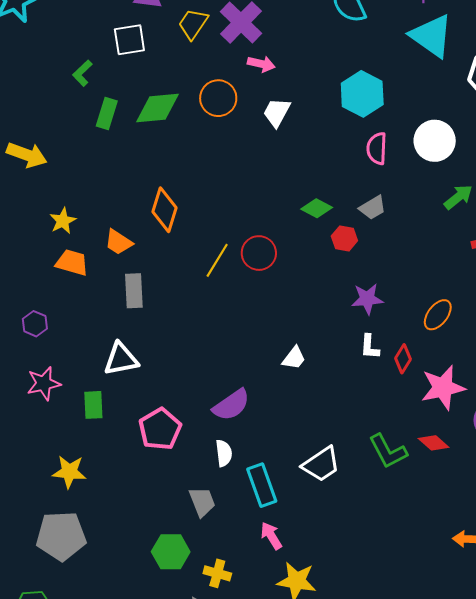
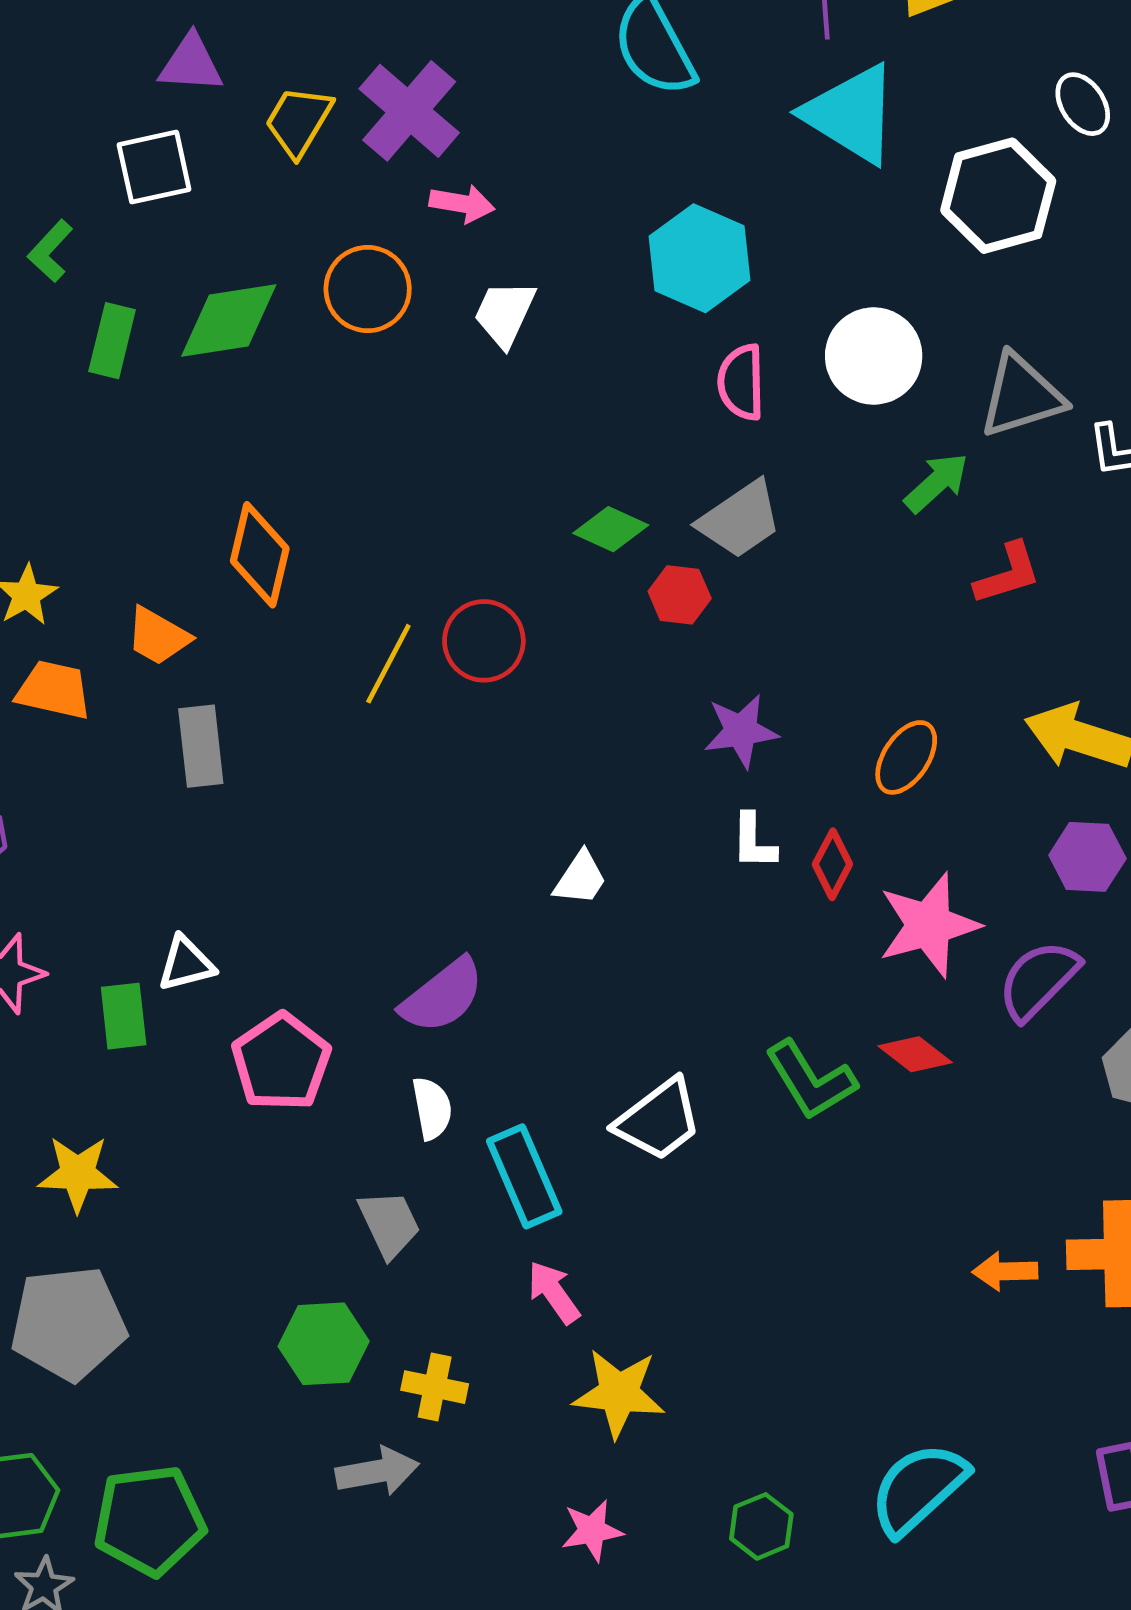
gray trapezoid: (373, 208) -> (740, 519), size x1.4
white triangle: (121, 359) -> (186, 964), moved, size x0.7

